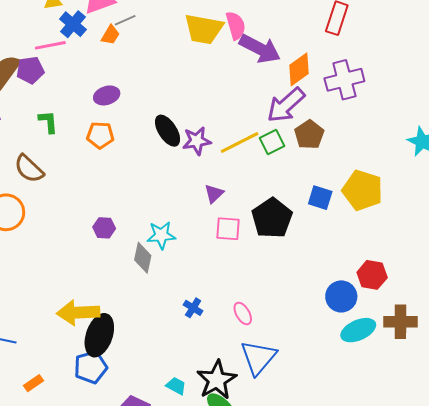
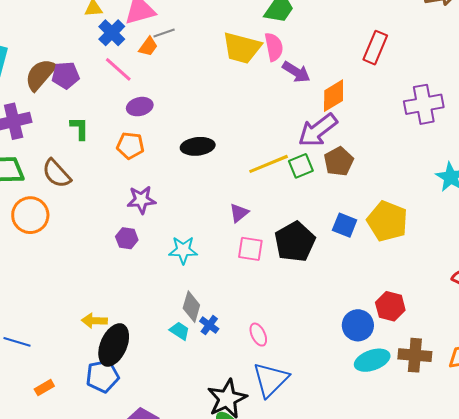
pink line: (50, 45) -> (118, 69), moved, turned 48
purple arrow: (260, 49) -> (296, 72), size x0.7
purple cross: (344, 80) -> (424, 104), moved
black ellipse: (168, 131) -> (198, 146), turned -68
purple star: (197, 141) -> (141, 200), moved
gray diamond: (143, 258) -> (191, 307), moved
yellow arrow: (78, 312) -> (94, 321), size x0.6
cyan trapezoid: (176, 386) -> (180, 331), moved

